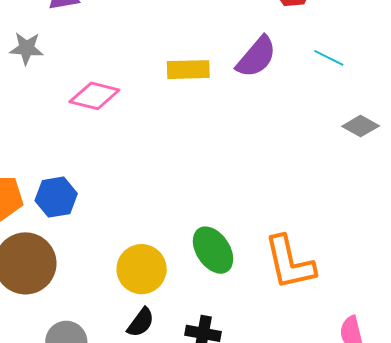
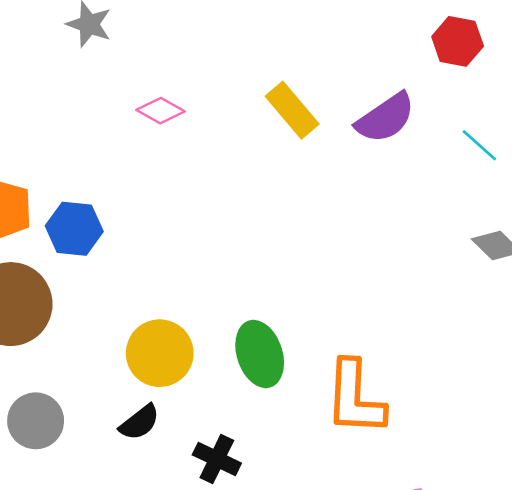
yellow rectangle: (188, 70) -> (292, 110), turned 36
pink diamond: (94, 96) -> (160, 111), size x0.7

